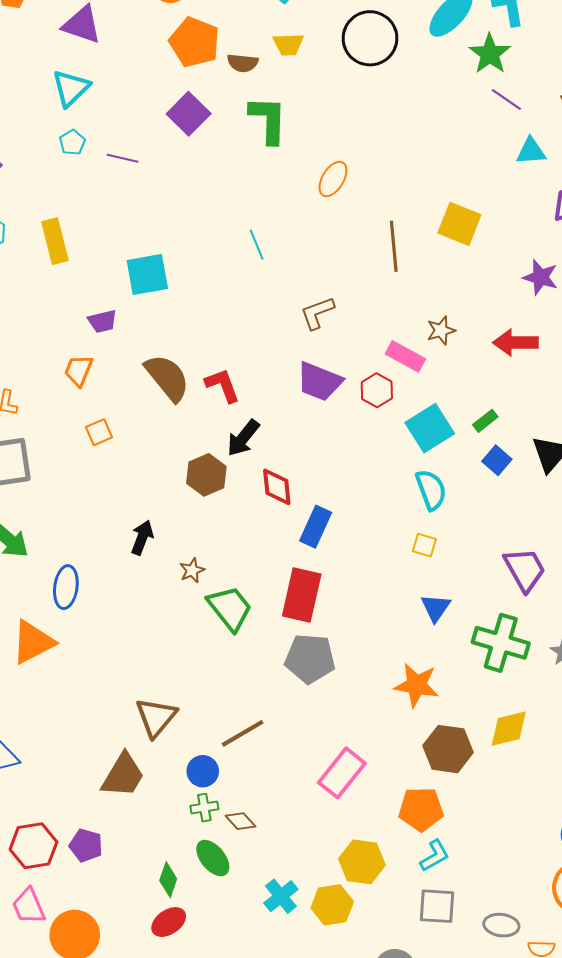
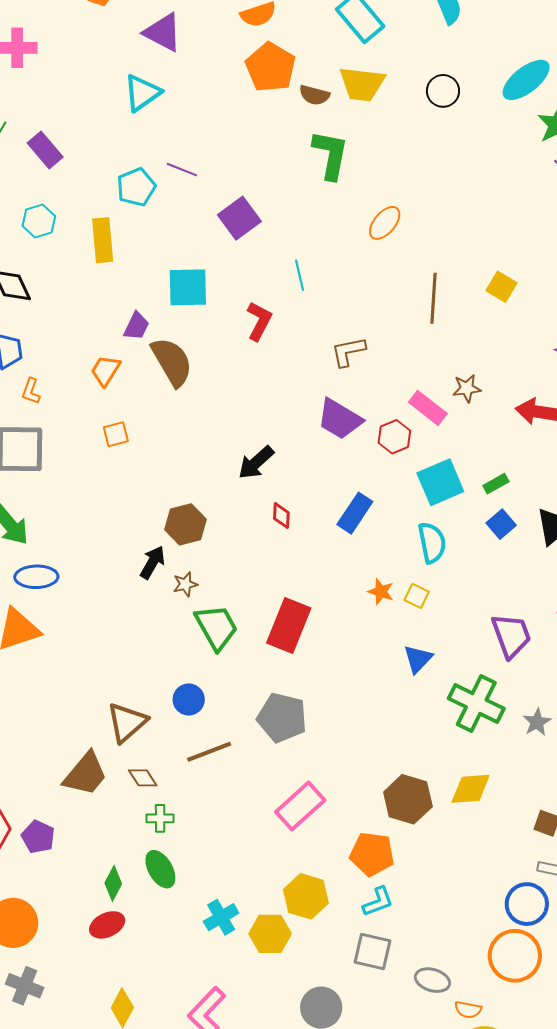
black circle: (370, 38) -> (443, 91), size x0.6
yellow trapezoid: (288, 44) -> (362, 84), size x1.5
purple square: (189, 114) -> (239, 218), moved
cyan pentagon: (72, 143) -> (136, 187), moved, size x1.5
yellow square: (459, 224) -> (502, 287), size x0.7
purple trapezoid: (102, 321) -> (136, 326), turned -60
brown semicircle: (167, 378) -> (172, 362), moved
red L-shape: (223, 385) -> (259, 321), moved, turned 39
brown hexagon: (206, 475) -> (185, 524), moved
red diamond: (277, 487) -> (281, 516), size x0.7
blue rectangle: (316, 527) -> (355, 513), moved
black arrow: (142, 538) -> (153, 562), moved
blue ellipse: (66, 587) -> (36, 577), moved, turned 72
gray pentagon: (310, 659) -> (282, 718), moved
orange star: (417, 685) -> (381, 592), moved, size x0.6
blue circle: (203, 771) -> (189, 700), moved
brown diamond: (240, 821) -> (143, 778), moved

